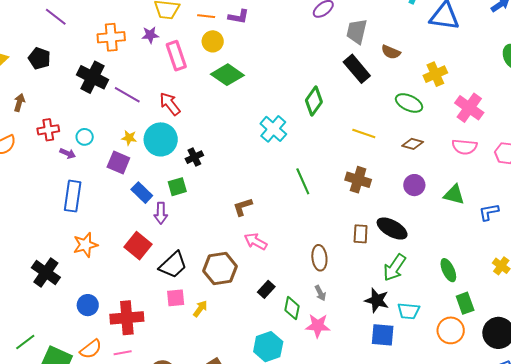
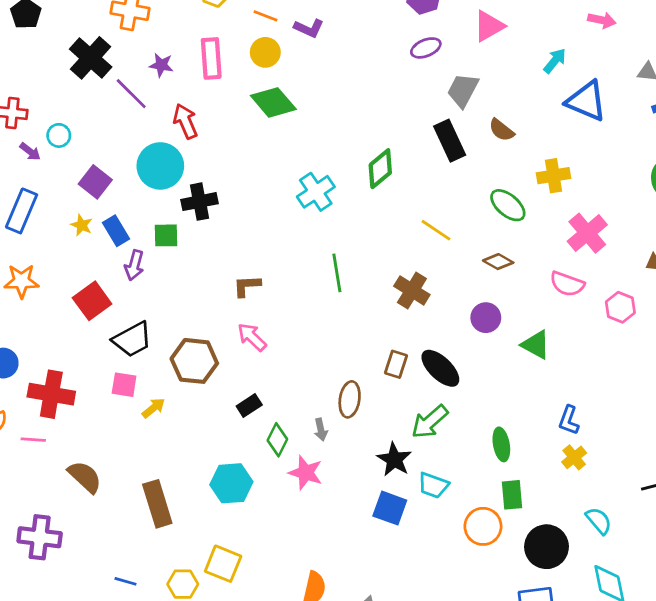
purple star: (150, 35) -> (161, 65), moved
yellow star: (129, 138) -> (82, 225), moved
black cross: (194, 157) -> (200, 202), size x1.4
blue L-shape: (489, 212) -> (569, 420), moved, turned -75
brown ellipse: (319, 258) -> (350, 399), moved

